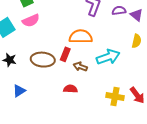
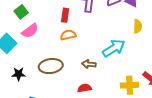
orange semicircle: (81, 37) -> (68, 35), moved, size x0.7
red rectangle: (65, 54) -> (65, 15), moved

